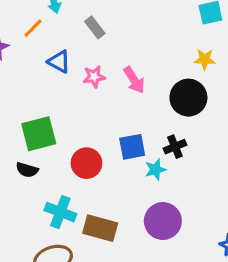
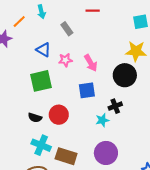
orange line: (33, 28) -> (19, 22), moved
yellow star: (205, 59) -> (136, 51), size x1.5
green square: (39, 134) -> (41, 81), moved
blue square: (132, 147) -> (87, 90), moved
black semicircle: (27, 170) -> (35, 118), moved

